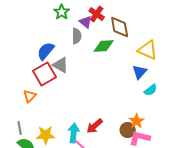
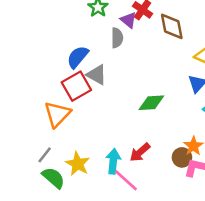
green diamond: (104, 46) -> (151, 103), moved
orange triangle: (30, 96) -> (57, 114), size x1.6
gray line: (20, 128) -> (45, 155), turned 48
yellow star: (46, 135) -> (78, 164), turned 30

